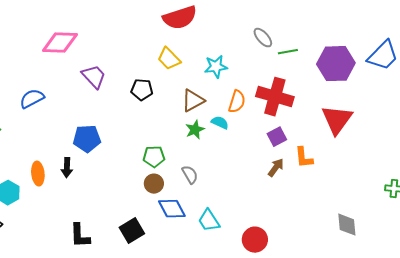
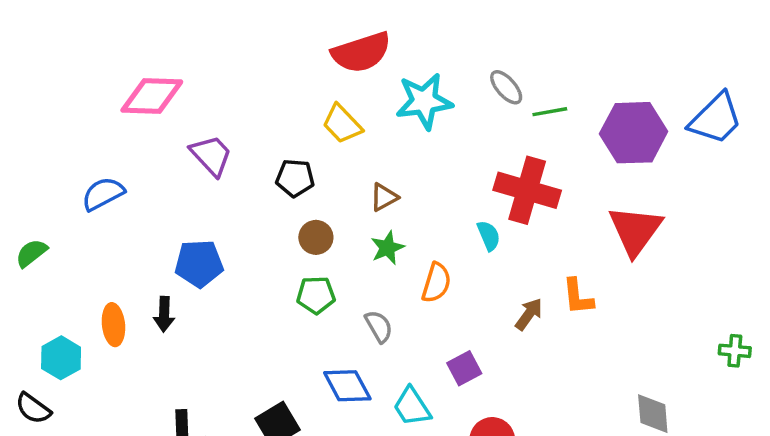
cyan star: (216, 67) -> (424, 101), moved, size x1.4
brown triangle: (193, 101) -> (384, 197), size x0.7
orange semicircle: (237, 102) -> (436, 283), moved
cyan semicircle: (220, 123) -> (489, 236), moved, turned 42
purple square: (277, 137) -> (464, 368), moved
brown circle: (154, 184) -> (316, 237), moved

